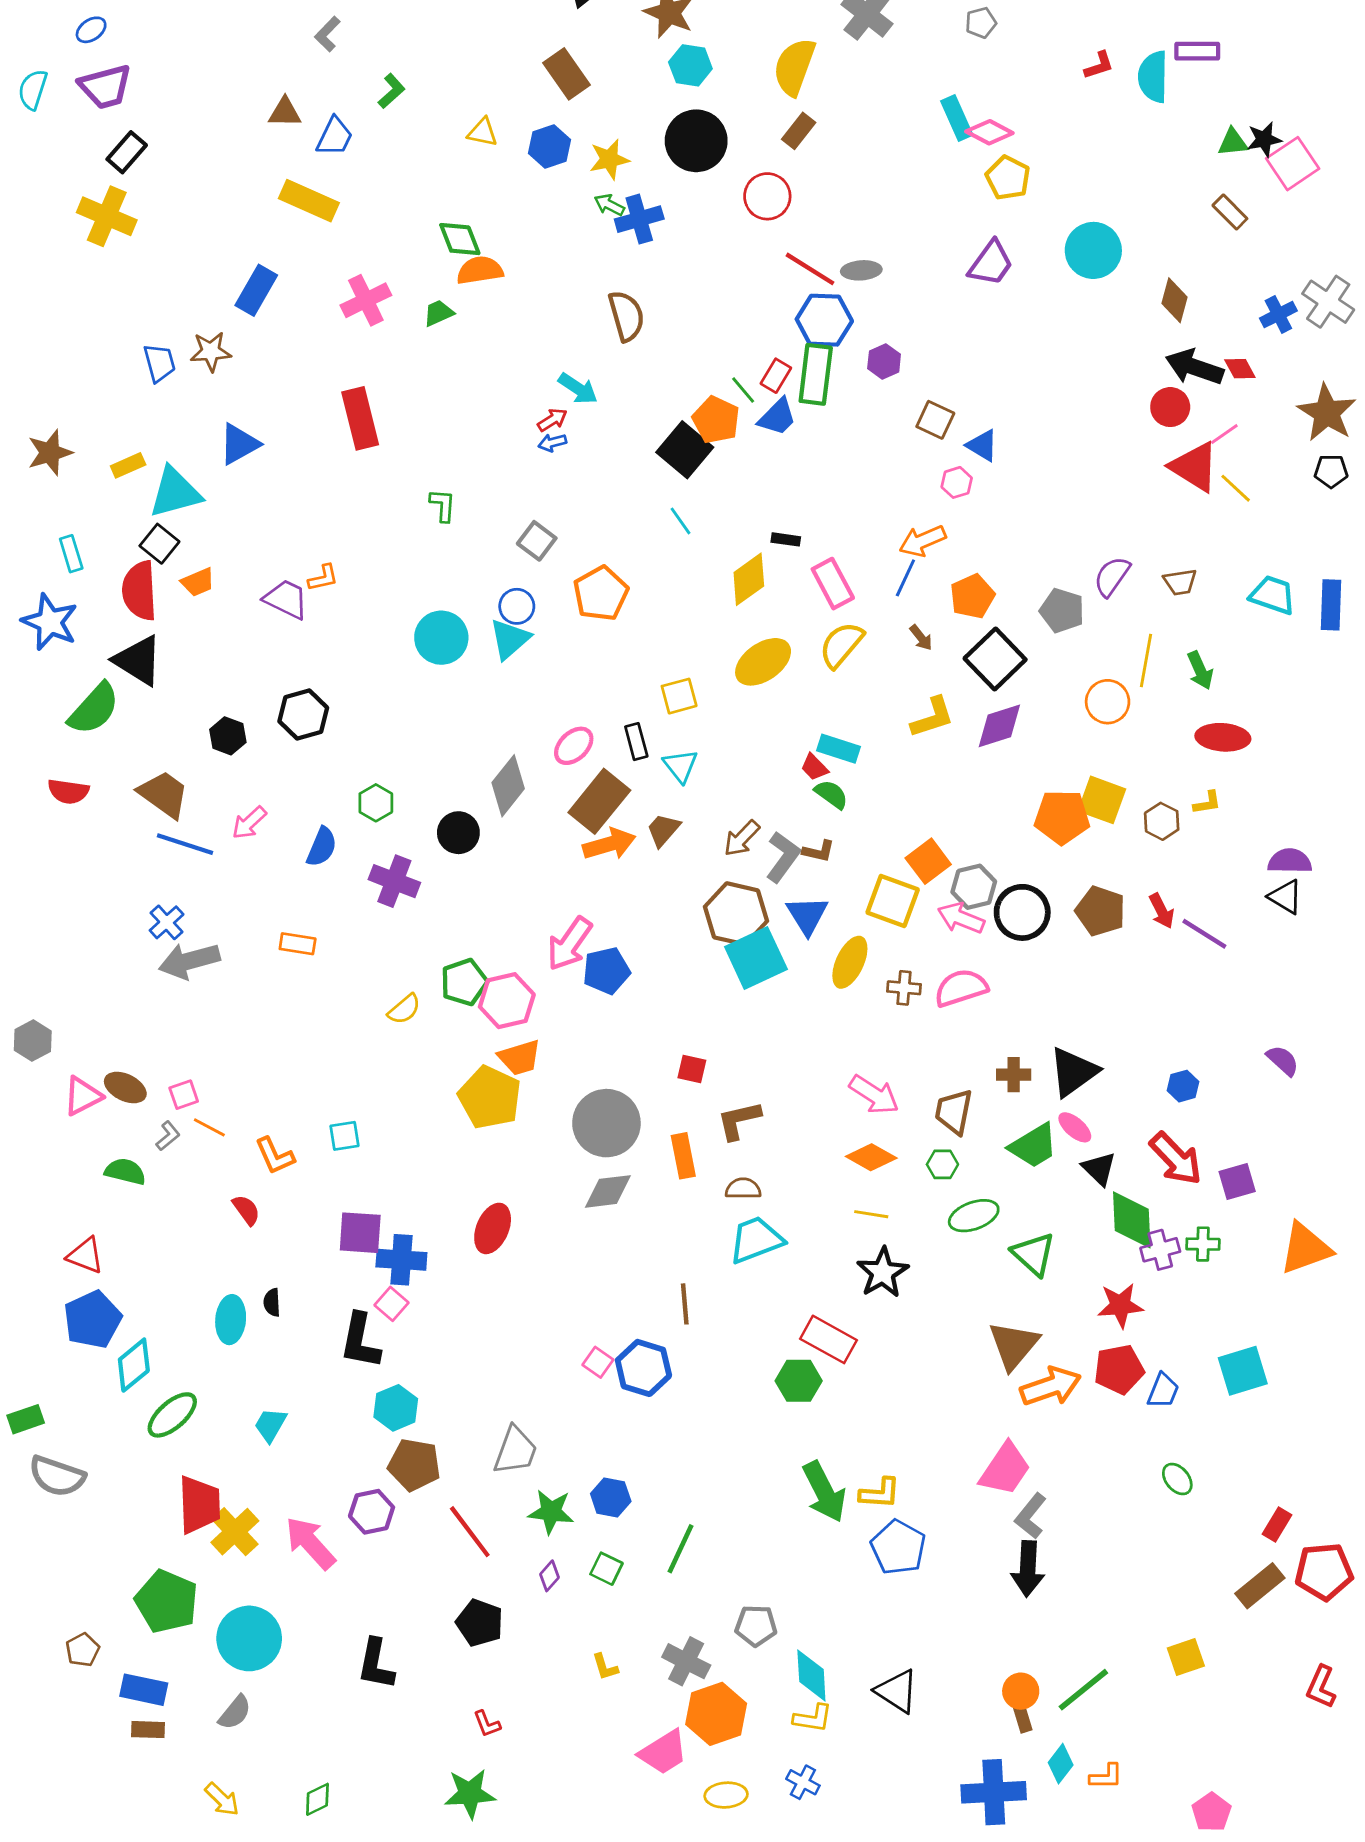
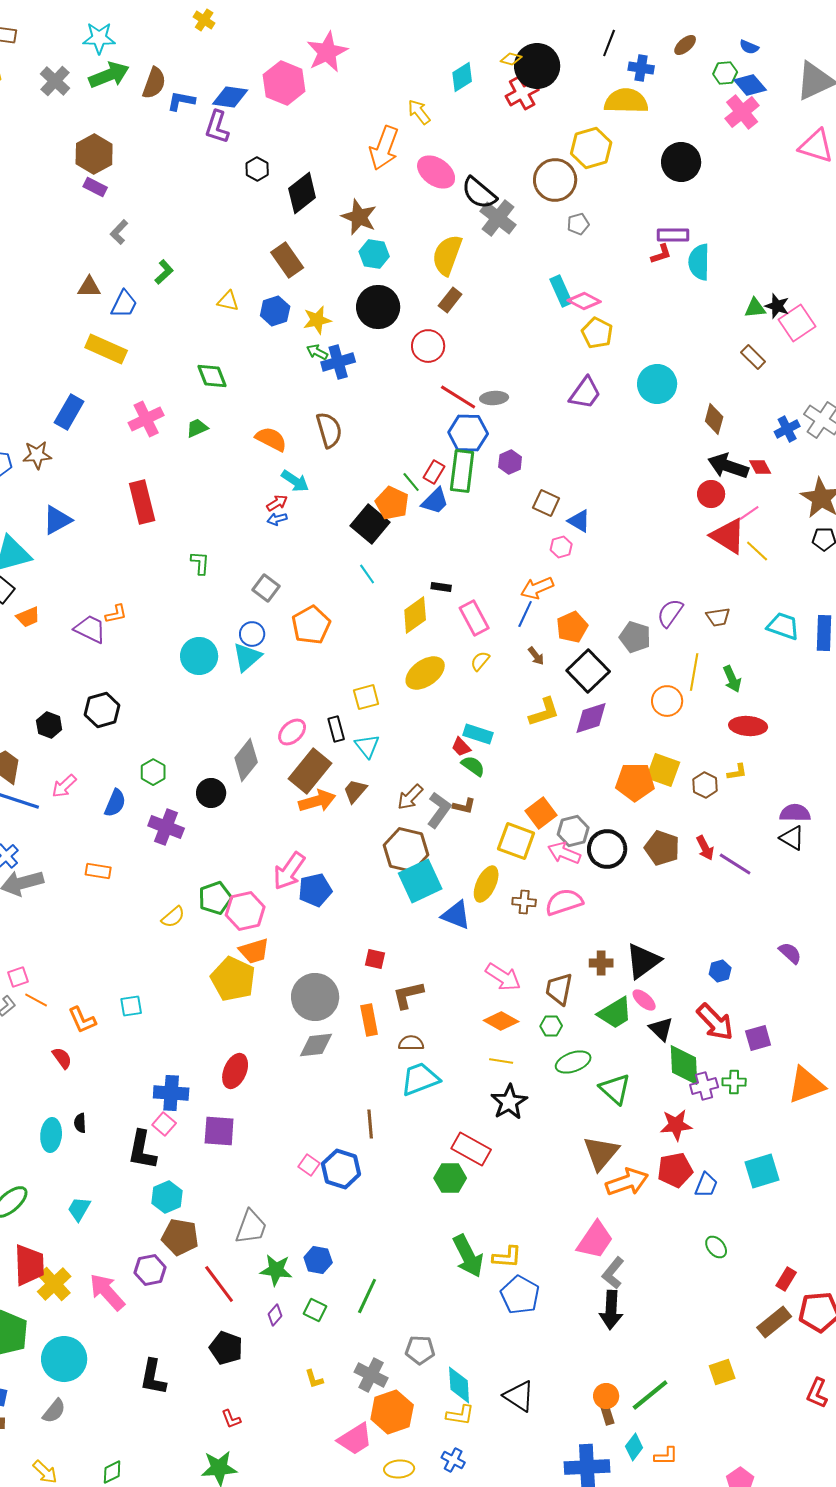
purple rectangle: (1197, 51) -> (673, 235), moved
black star: (1264, 139) -> (777, 306), turned 30
orange semicircle: (480, 270) -> (271, 439), moved, turned 36
yellow semicircle: (841, 645) -> (480, 661), size x0.6
blue triangle: (807, 915) -> (456, 915), moved, turned -36
purple square: (360, 1233) -> (219, 1131), moved

